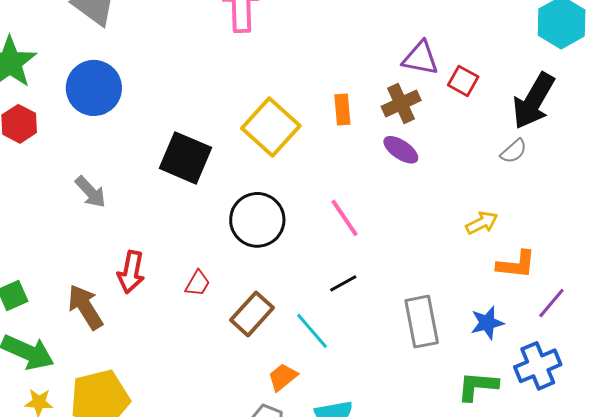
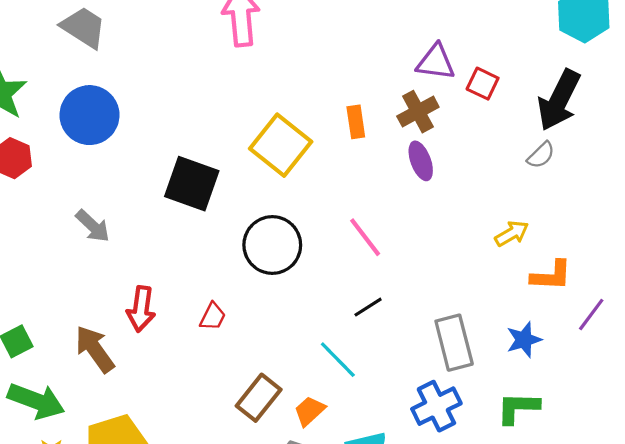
purple ellipse: (401, 150) -> (421, 161), turned 39
brown rectangle: (252, 314) -> (259, 398), moved
blue cross: (538, 366) -> (436, 406), moved

